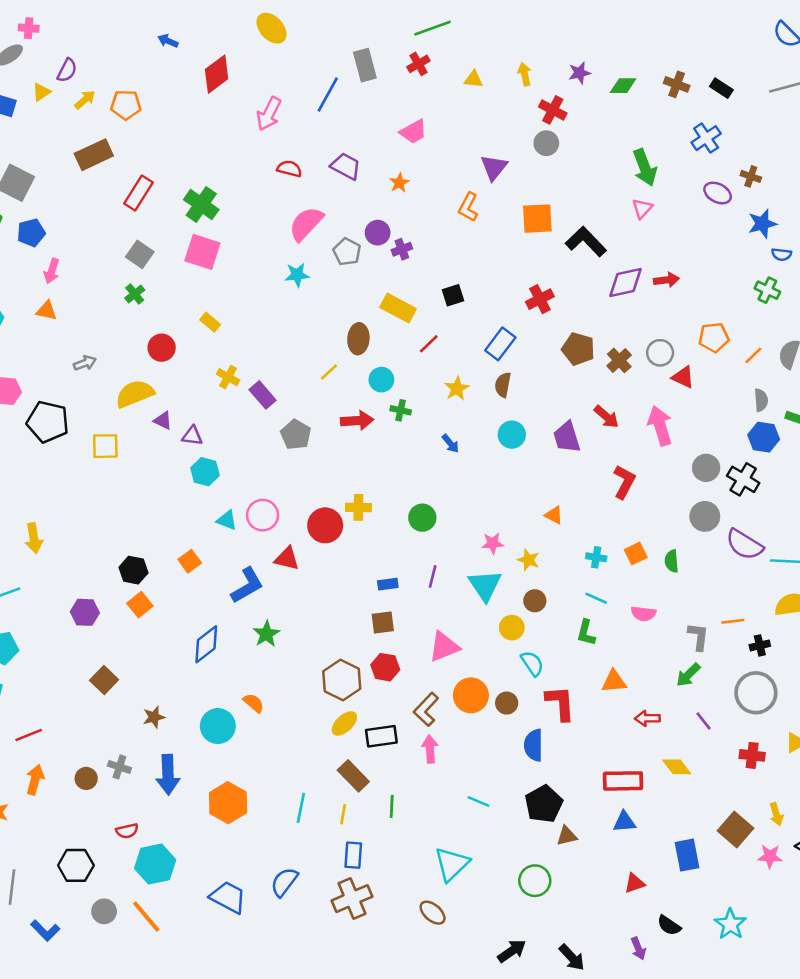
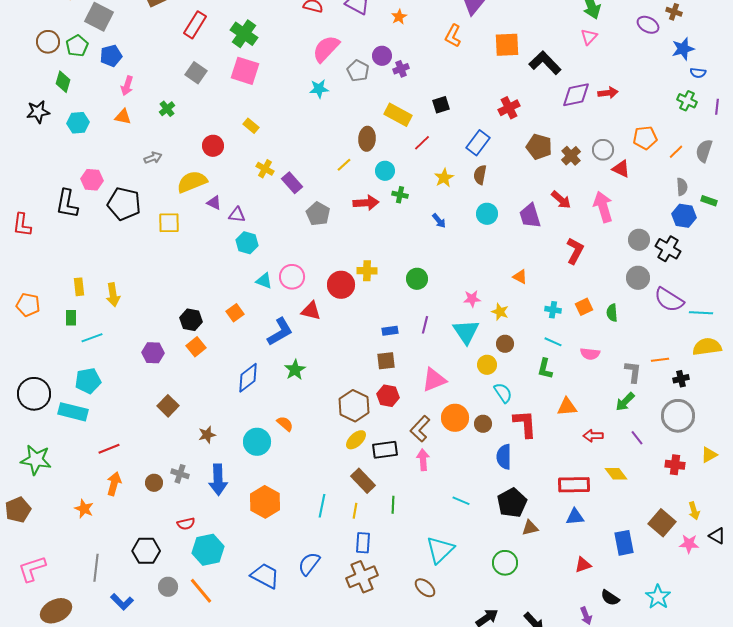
green cross: (135, 294) -> (167, 109), moved

